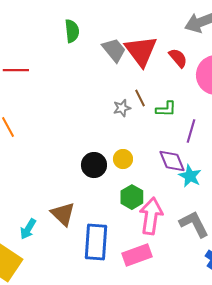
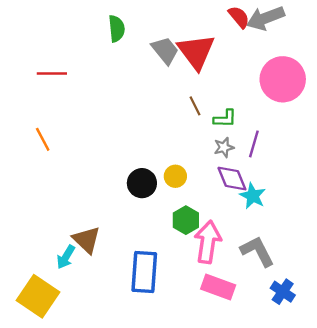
red semicircle: (178, 58) -> (239, 17), moved
gray star: (122, 108) -> (224, 147), moved
brown triangle: (63, 214) -> (87, 240), moved
pink rectangle: (137, 255) -> (218, 287), moved, turned 40

